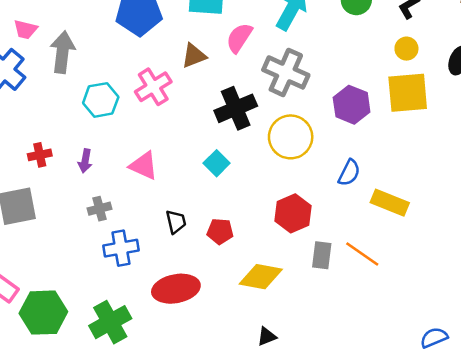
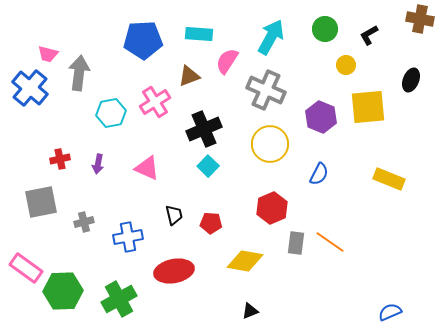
yellow circle: (406, 49) -> (346, 65), moved
black cross: (236, 108) -> (204, 129), moved
yellow rectangle: (390, 203) -> (389, 179), moved
gray cross: (99, 209) -> (84, 222), moved

